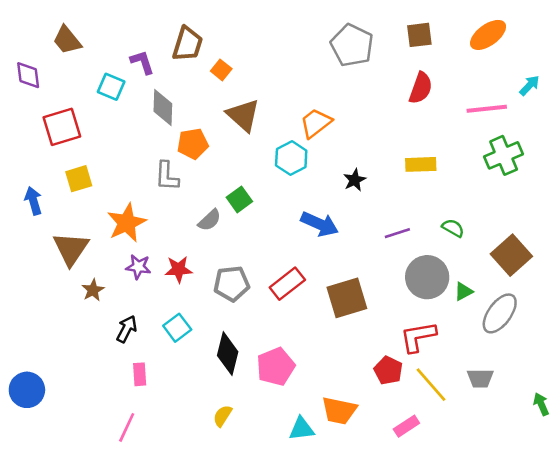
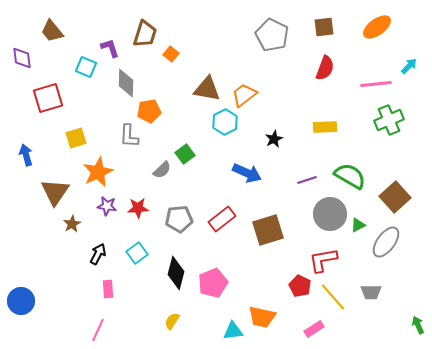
brown triangle: (243, 115) -> (207, 89), moved, turned -32
yellow square: (79, 179) -> (76, 138), moved
green semicircle: (453, 228) -> (350, 176), size x1.8
green arrow: (541, 404) -> (418, 325), moved

